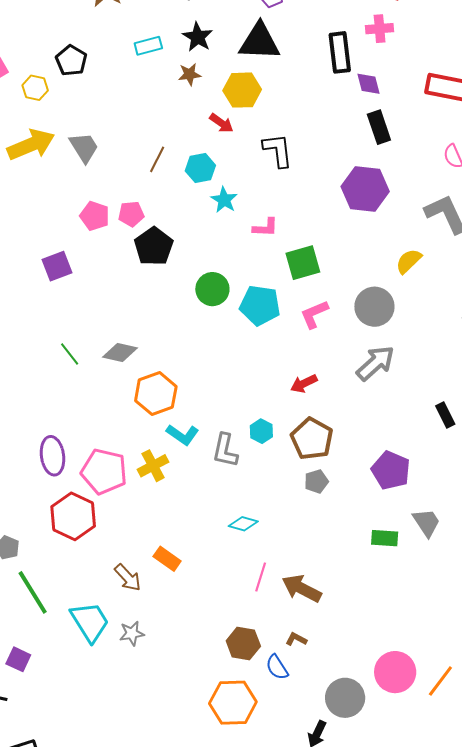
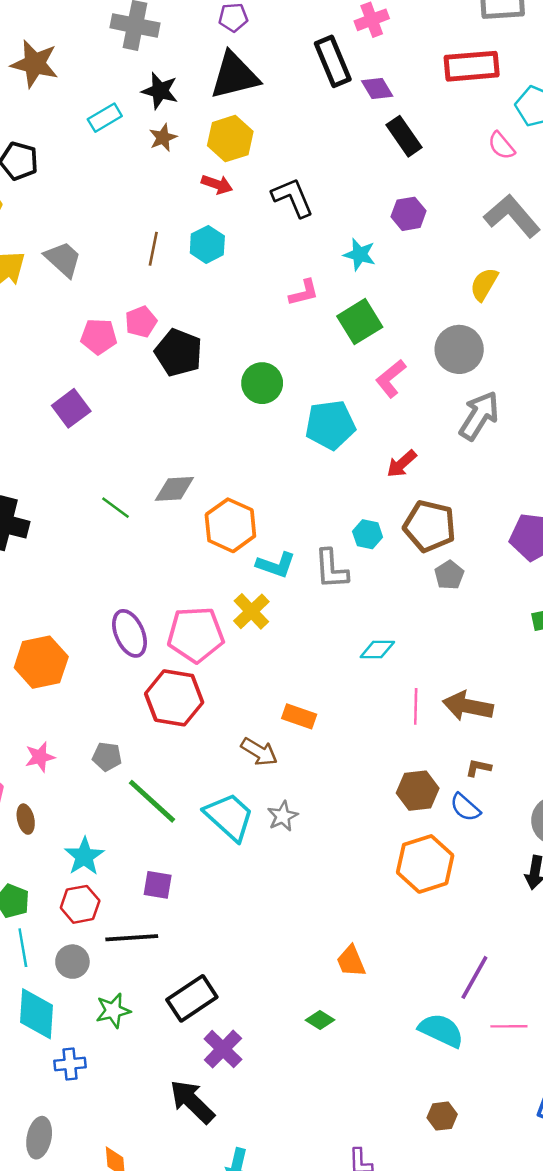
purple hexagon: (365, 189) -> (409, 214), size x0.6
cyan star: (224, 200) -> (360, 254), moved
cyan pentagon: (260, 305) -> (330, 425), moved

